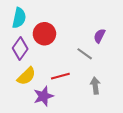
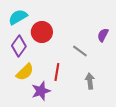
cyan semicircle: (19, 18) -> (18, 17), turned -132
purple semicircle: (99, 36) -> (103, 35), moved
red line: (60, 76) -> (57, 72), turned -66

